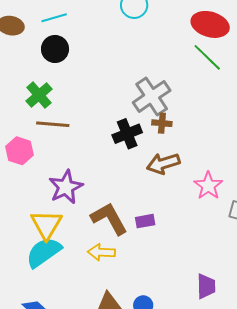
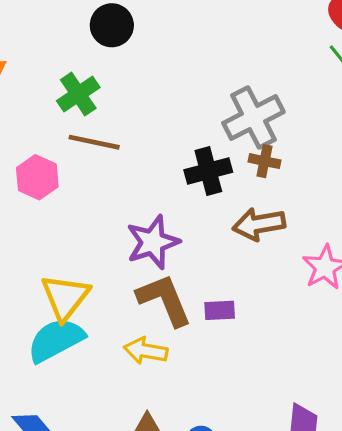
purple star: (66, 187) -> (153, 242), moved

